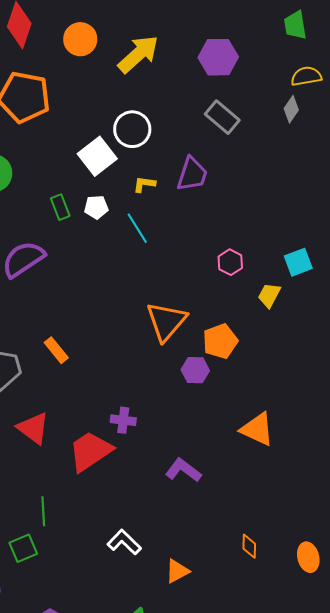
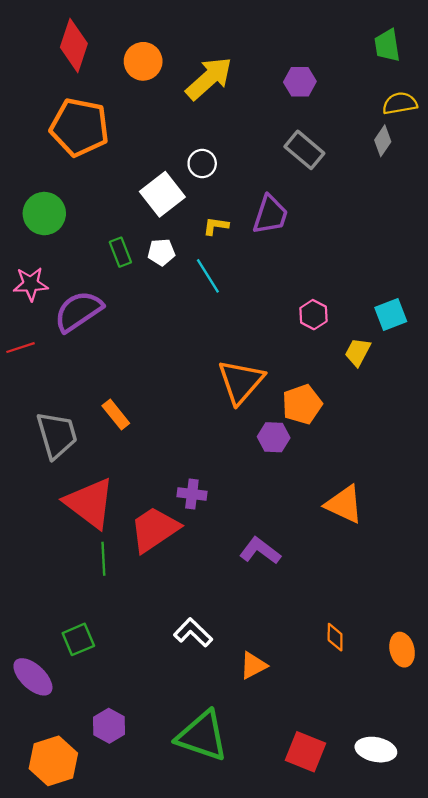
purple hexagon: (218, 57) -> (300, 82), size x0.7
white circle: (132, 129) -> (202, 164), size x0.7
red triangle: (33, 428) -> (90, 503), size x1.4
green line: (43, 511) -> (103, 559), moved

